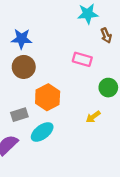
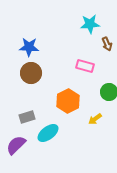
orange hexagon: (48, 97) -> (68, 101), moved

